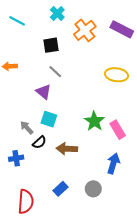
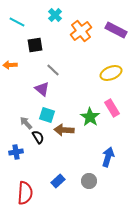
black square: (51, 45) -> (35, 45), moved
yellow ellipse: (117, 75) -> (111, 73), turned -30
pink rectangle: (118, 130) -> (112, 108), moved
black semicircle: (39, 142) -> (38, 137), turned -80
brown arrow: (67, 149) -> (64, 130), moved

